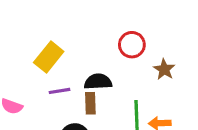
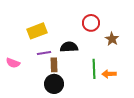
yellow rectangle: (49, 57) -> (37, 31), turned 30
brown rectangle: (90, 103) -> (54, 65), moved

